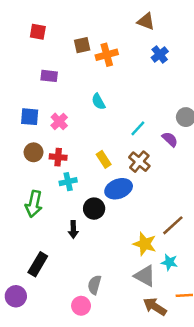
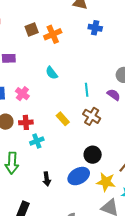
blue cross: (160, 54) -> (95, 28), turned -32
cyan line: (138, 128) -> (87, 90), turned -40
blue ellipse: (119, 189) -> (79, 176), moved
black circle: (94, 209) -> (93, 155), moved

